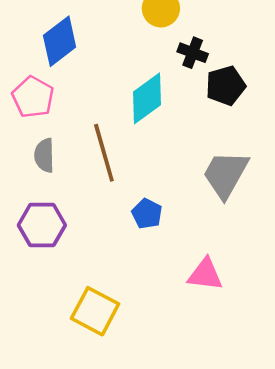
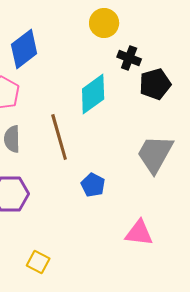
yellow square: (95, 311) -> (38, 262), moved, size x0.6

